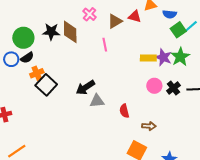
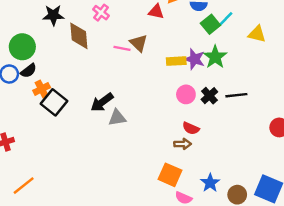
brown triangle: (115, 21) -> (139, 43), moved, turned -42
black star: (51, 32) -> (53, 15), moved
pink line: (105, 45) -> (122, 48), turned -64
red semicircle: (124, 111) -> (191, 128), moved, turned -48

